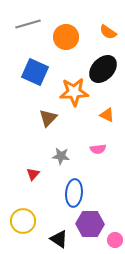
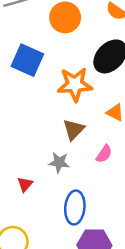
brown triangle: (48, 118) -> (74, 130), moved
pink semicircle: (98, 149) -> (104, 154), turned -49

